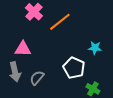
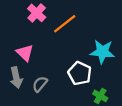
cyan star: (95, 48) -> (102, 52), size x1.6
pink triangle: (23, 49) -> (25, 53), turned 42

